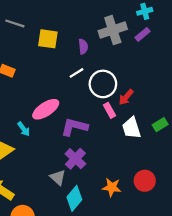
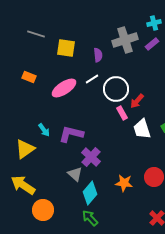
pink ellipse: (46, 109) -> (64, 88), moved
purple L-shape: (74, 127) -> (71, 134), moved

